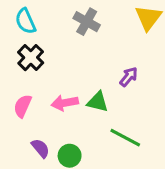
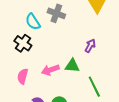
cyan semicircle: (26, 21) -> (33, 22), moved
green line: (125, 138) -> (94, 87), turned 45

